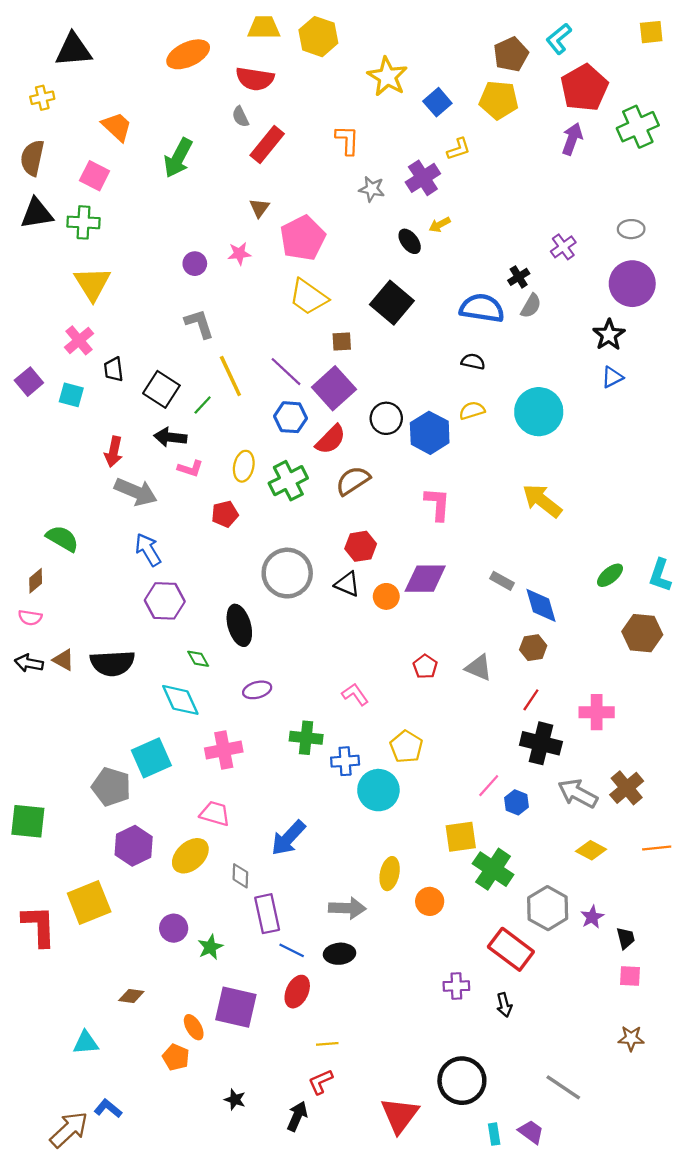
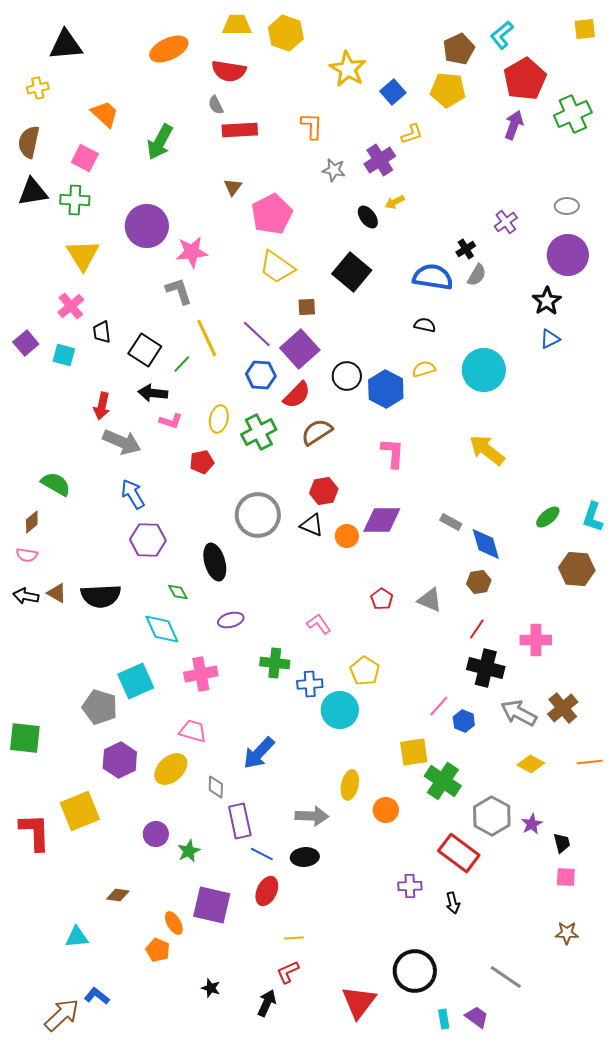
red rectangle: (267, 144) -> (240, 130), turned 48
pink star: (239, 254) -> (192, 252), moved, size x1.5
purple circle: (195, 264) -> (147, 226), moved, size x2.0

